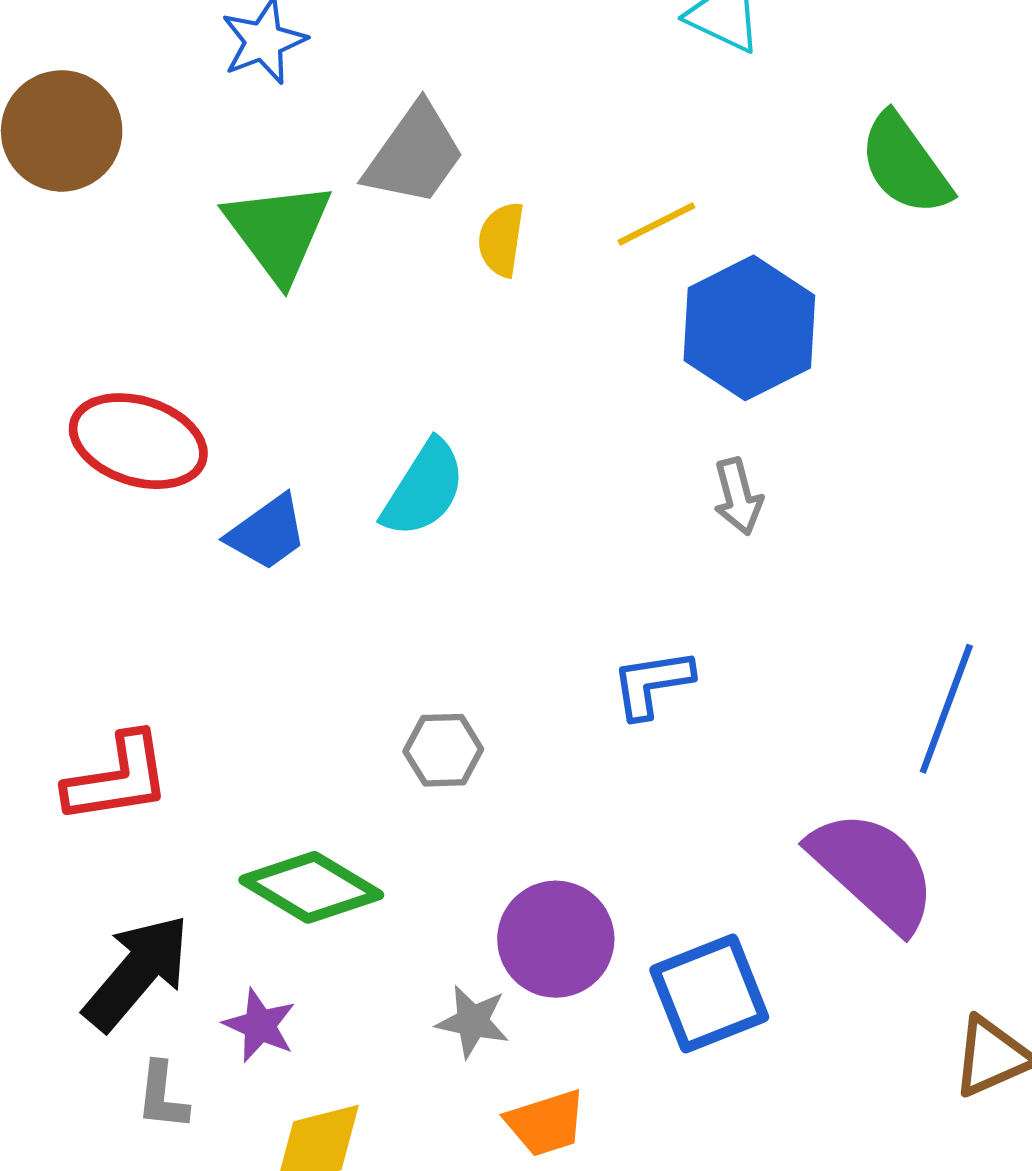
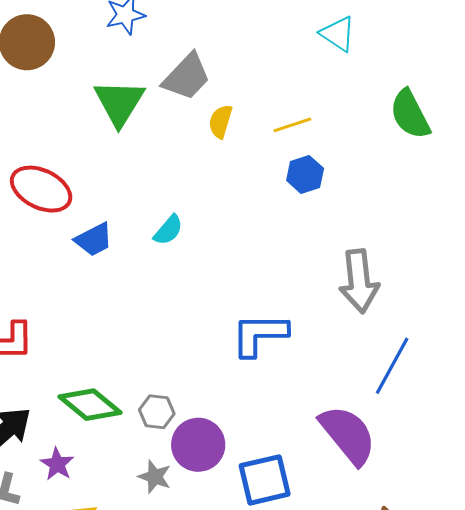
blue hexagon: (749, 328) -> (305, 174), moved, size x0.6
cyan semicircle: (424, 489) -> (168, 230), size x0.7
gray arrow: (738, 497) -> (359, 281), moved, size x1.8
blue L-shape: (652, 684) -> (259, 334), size x1.5
gray hexagon: (443, 750) -> (157, 412), moved

